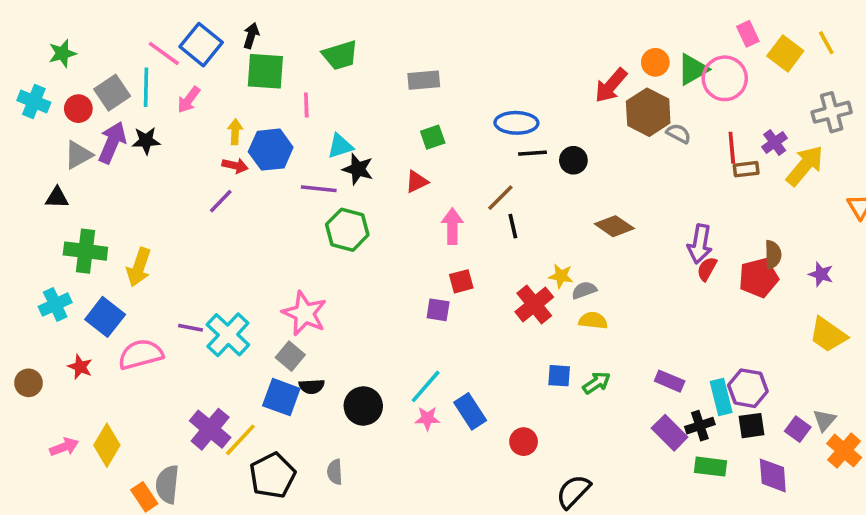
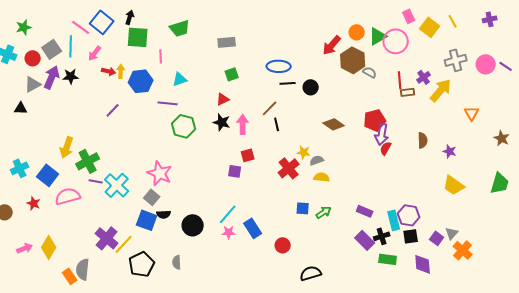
red arrow: (235, 166) -> (109, 71), moved
black star: (358, 169) -> (222, 122), moved
green cross: (85, 251) -> (88, 161), moved, turned -35
red pentagon: (759, 278) -> (375, 120), moved
black semicircle: (573, 491) -> (311, 273), turned 30

